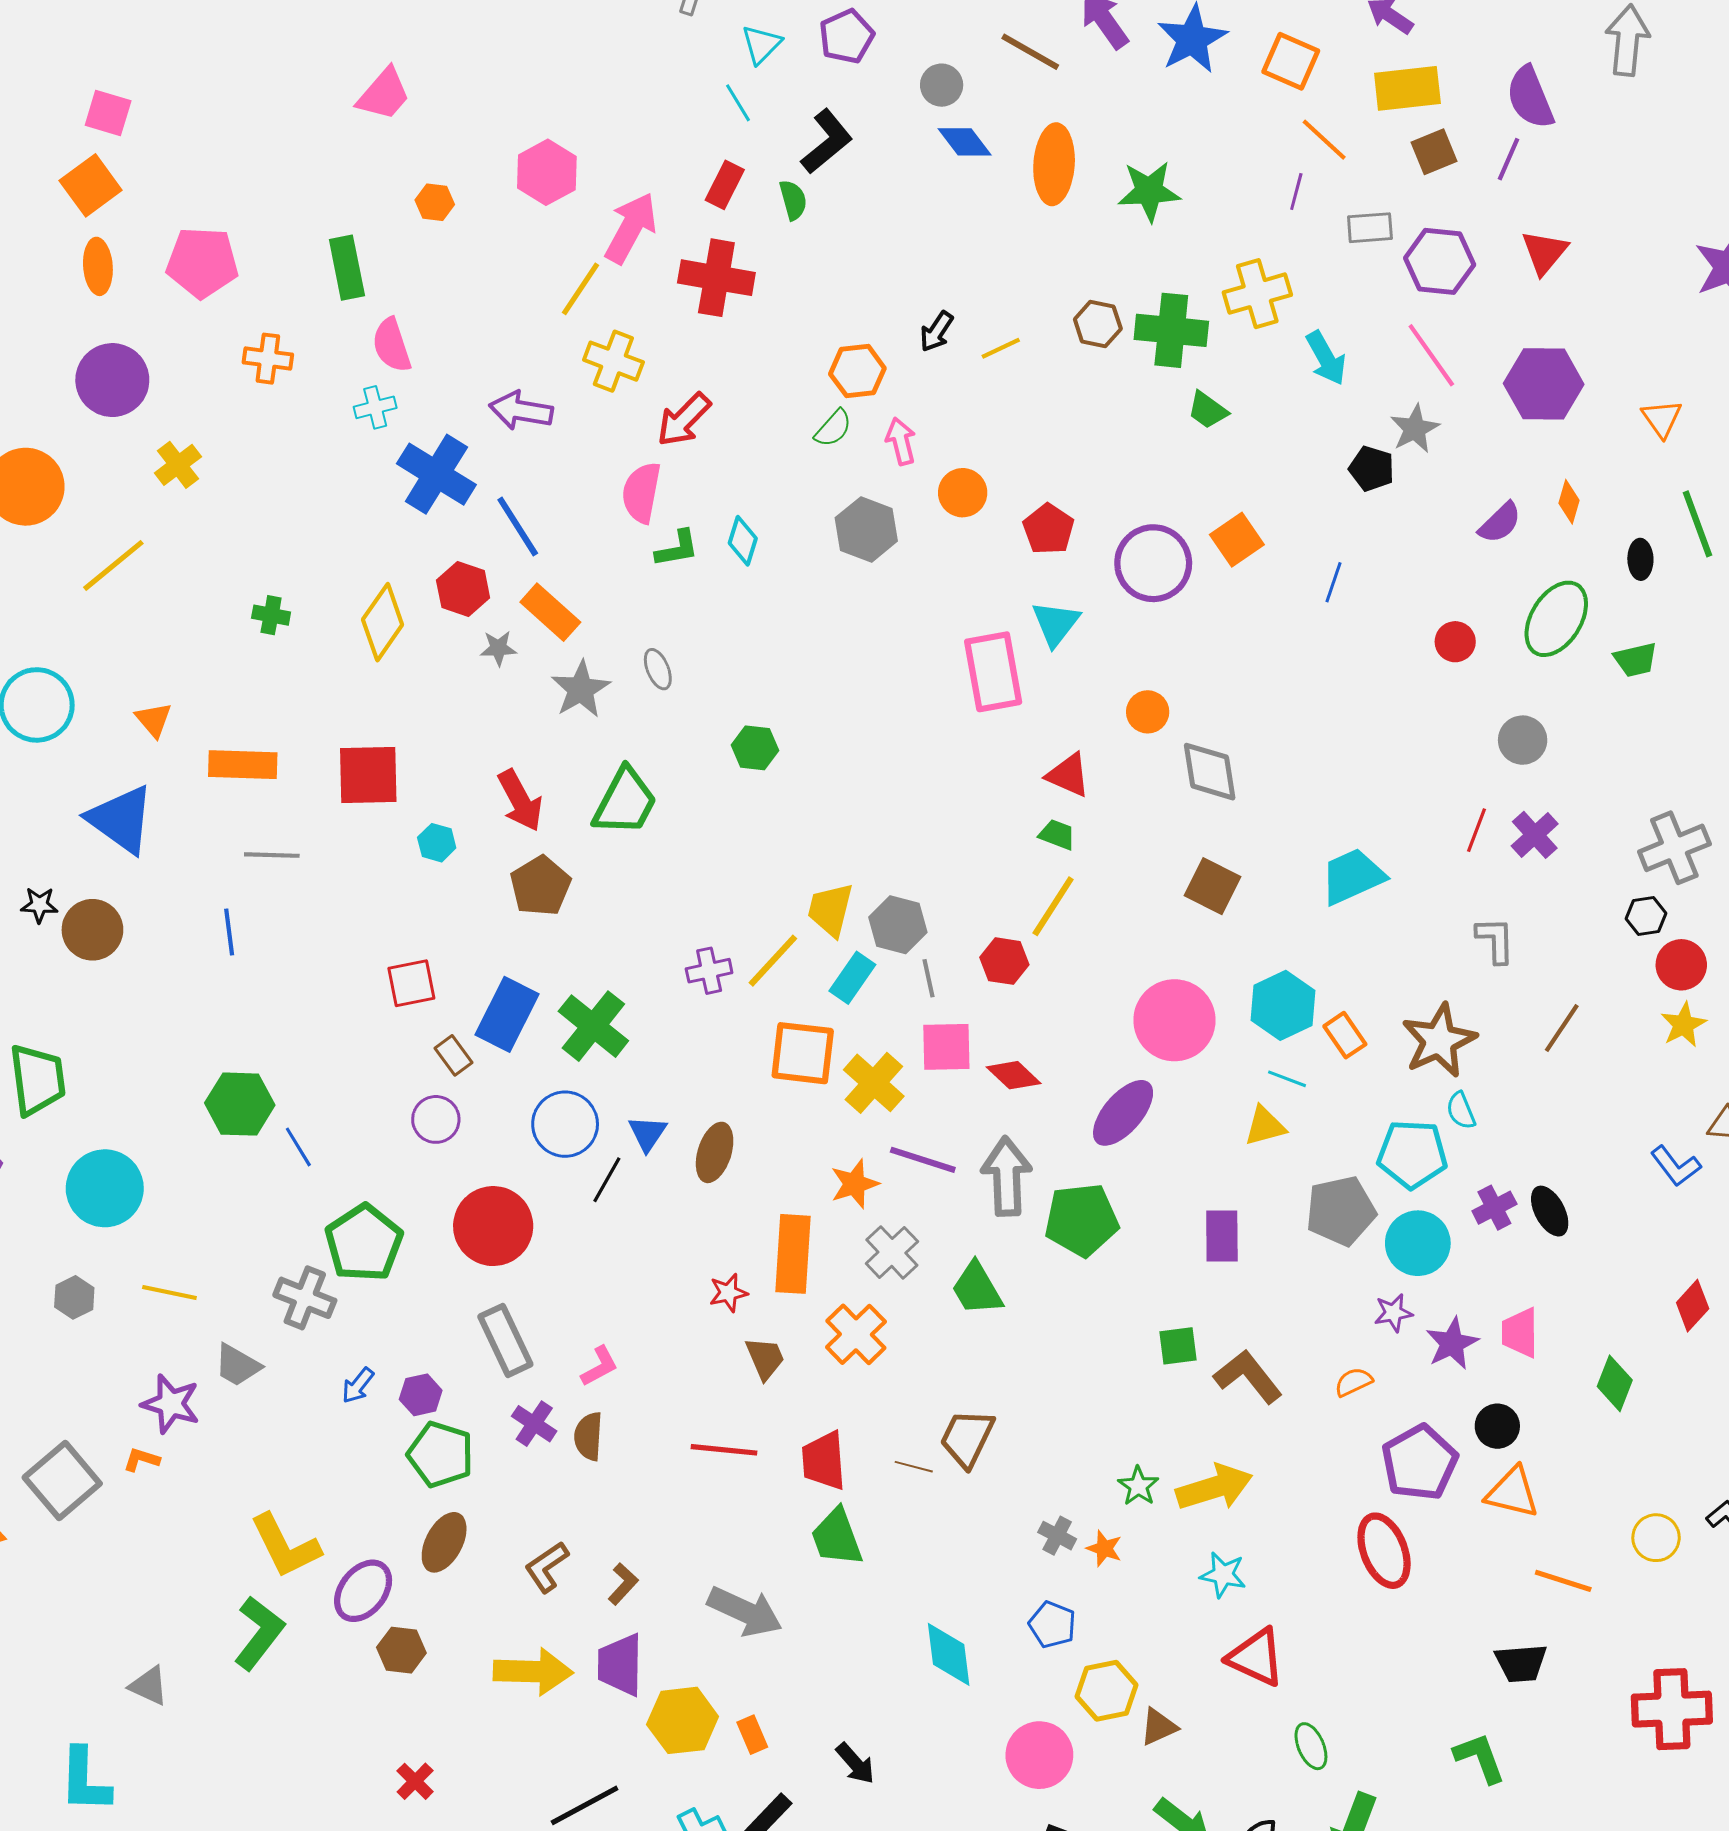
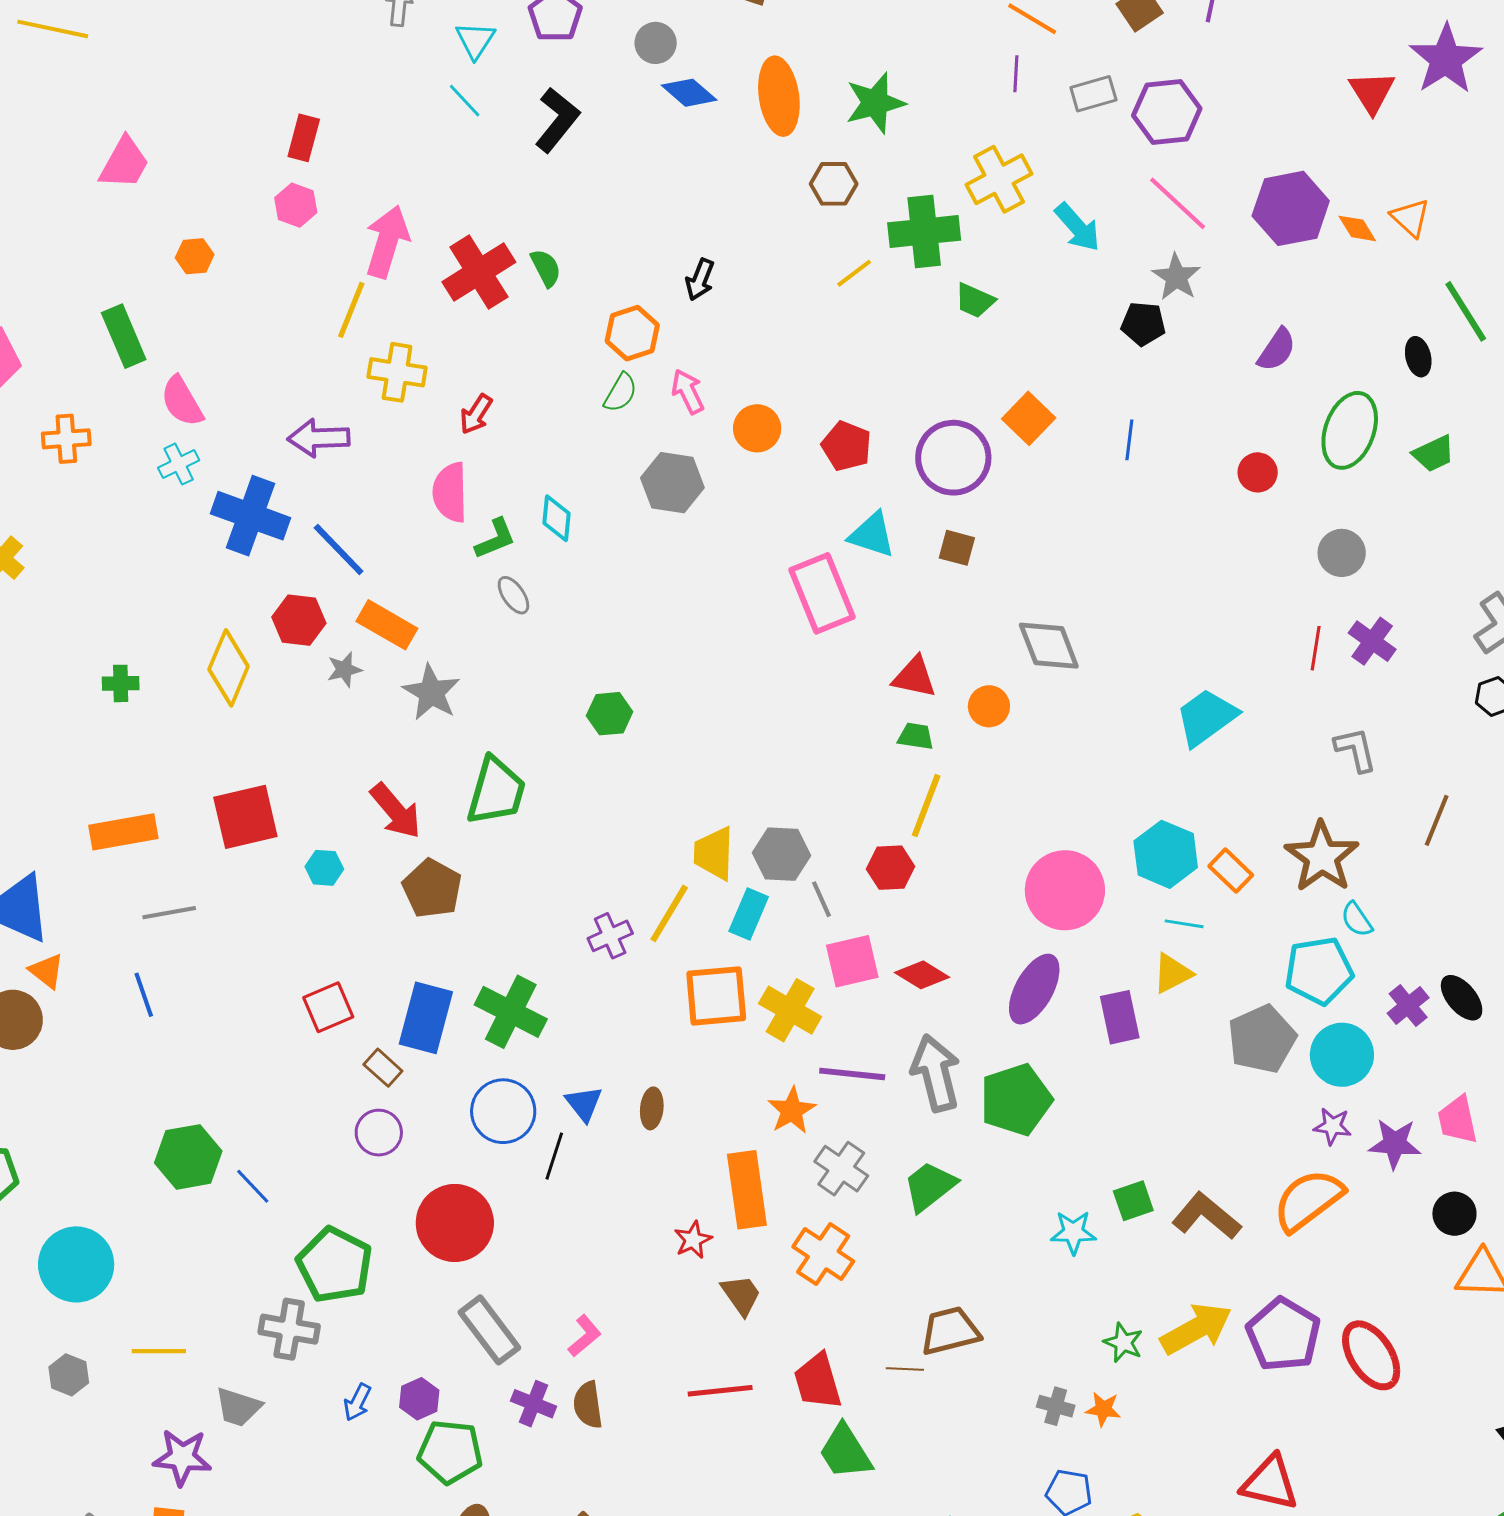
pink hexagon: (547, 172) -> (296, 205), size x0.7
red rectangle: (725, 185) -> (304, 138), moved
green semicircle: (793, 200) -> (546, 268), moved
red triangle: (1544, 252) -> (1372, 92), moved
red cross: (716, 278) -> (479, 272), turned -30
brown hexagon: (1098, 324) -> (834, 184), moved
yellow line: (1001, 348) -> (854, 273), moved
red arrow: (684, 420) -> (476, 414), size x0.7
orange diamond: (1569, 502) -> (1357, 228), moved, turned -36
cyan triangle: (1056, 623) -> (872, 535), turned -38
gray ellipse: (658, 669) -> (513, 595), moved
orange circle: (1148, 712) -> (989, 706), moved
orange triangle: (154, 720) -> (47, 971), moved
brown square: (1213, 886) -> (957, 548), moved, size x0.7
brown ellipse: (715, 1152) -> (652, 1108), size x0.7
purple rectangle: (1222, 1236) -> (1120, 1017), moved
green trapezoid: (977, 1289) -> (930, 1186), turned 94
purple star: (1393, 1313) -> (1332, 1126), turned 30
purple star: (1452, 1343) -> (1395, 1144), turned -30
orange semicircle: (1354, 1382) -> (1308, 1200), size x2.0
brown trapezoid: (967, 1438) -> (950, 1331), turned 62
purple pentagon: (1420, 1463) -> (1283, 1335), moved
cyan star: (1223, 1575) -> (1073, 1232), moved

